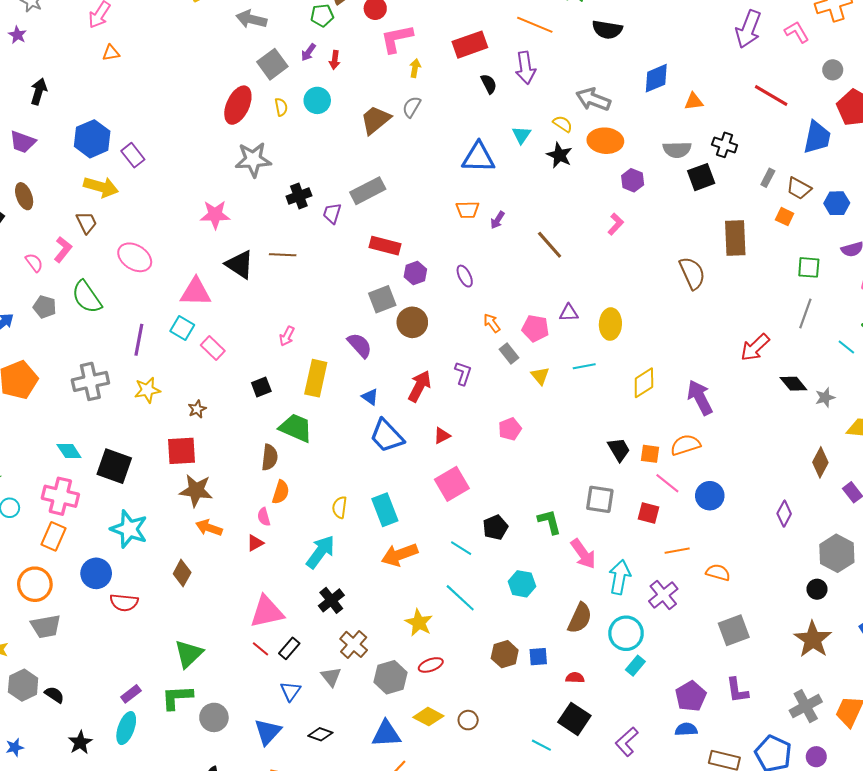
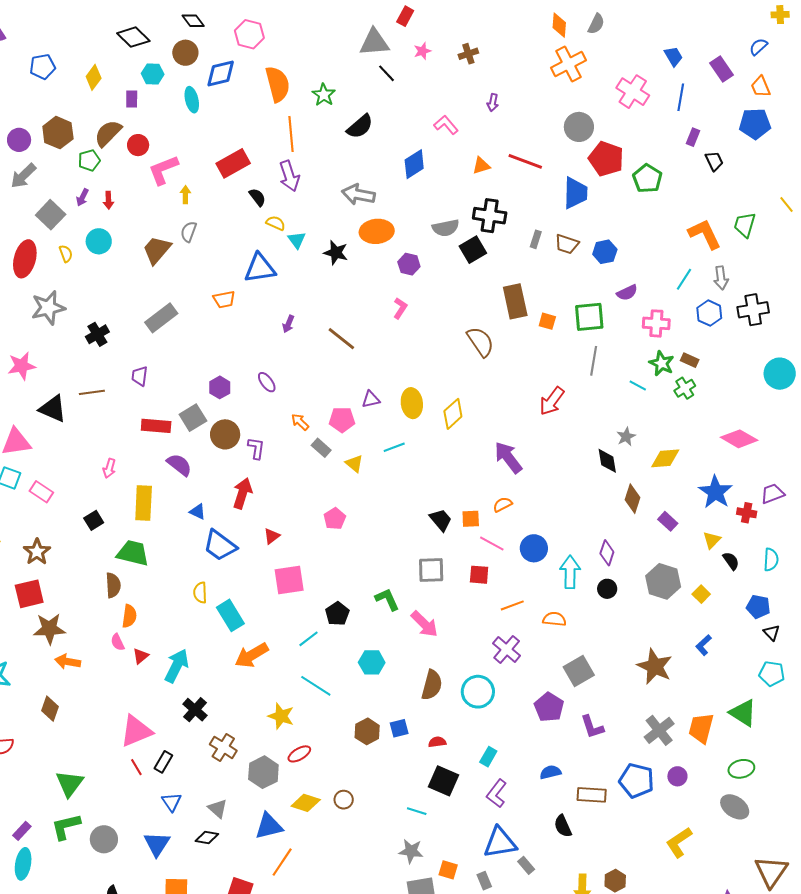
gray arrow: (251, 19) -> (23, 176), turned -48
orange line: (535, 25) -> (291, 134), turned 72
purple arrow: (748, 29) -> (493, 103), size x0.5
black semicircle: (607, 30) -> (360, 126), turned -40
pink L-shape: (797, 32) -> (446, 125), moved
gray circle: (833, 70) -> (579, 127), size x1.5
orange triangle: (694, 102) -> (481, 166), moved
yellow semicircle: (563, 124) -> (276, 223), moved
black cross: (725, 145) -> (490, 216), size x1.4
orange trapezoid: (467, 210) -> (224, 299), moved
purple trapezoid: (332, 213) -> (140, 376), moved
orange square: (785, 217) -> (547, 321), moved
red rectangle: (385, 246) -> (156, 426), moved
green square: (809, 267) -> (589, 317), size x1.4
purple L-shape: (463, 373) -> (256, 448), moved
yellow diamond: (644, 383) -> (453, 414), moved
black diamond: (793, 384) -> (607, 461), moved, turned 40
brown star: (197, 409) -> (37, 552), size x1.5
orange semicircle: (685, 445) -> (503, 504), size x0.7
pink square: (452, 484) -> (289, 580), turned 32
yellow semicircle: (340, 507) -> (200, 593), moved
red triangle: (255, 543) -> (141, 656), moved
cyan line: (461, 548) -> (309, 639), turned -60
cyan arrow: (620, 577) -> (570, 572), moved
black circle: (817, 589) -> (607, 589), moved
red line: (261, 649) -> (136, 767), turned 30
cyan rectangle: (635, 666) -> (488, 757), moved
gray triangle: (331, 677) -> (218, 808), moved
purple pentagon: (691, 696) -> (549, 707), moved

